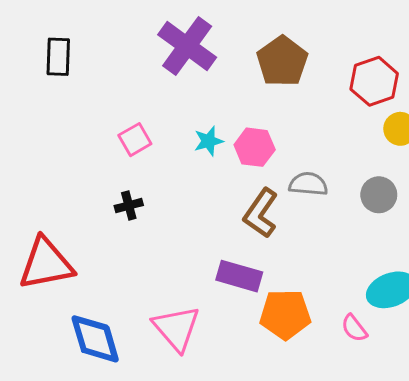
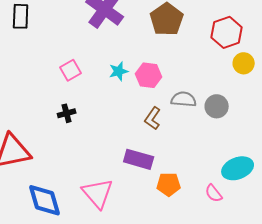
gray circle: (379, 195) -> (217, 106), moved
brown L-shape: (261, 213) -> (153, 118), size x0.7
orange pentagon: (285, 314) -> (169, 184), size x0.7

